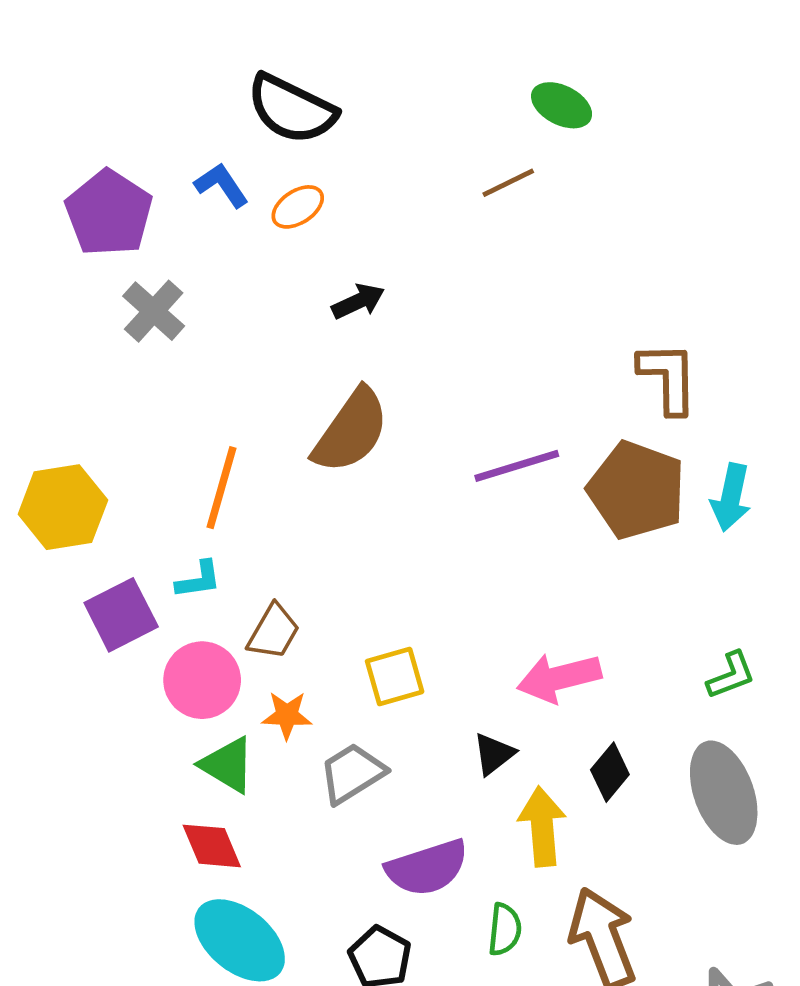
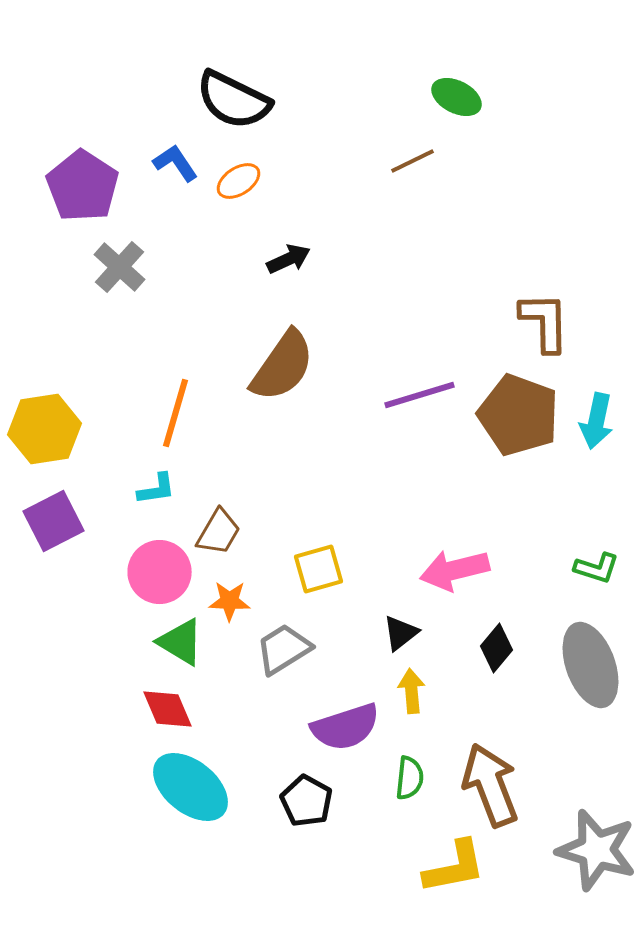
purple square: (121, 615) -> (54, 521), moved
green L-shape: (731, 675) -> (596, 568), turned 39
yellow arrow: (542, 827) -> (412, 691), moved, size x0.7

